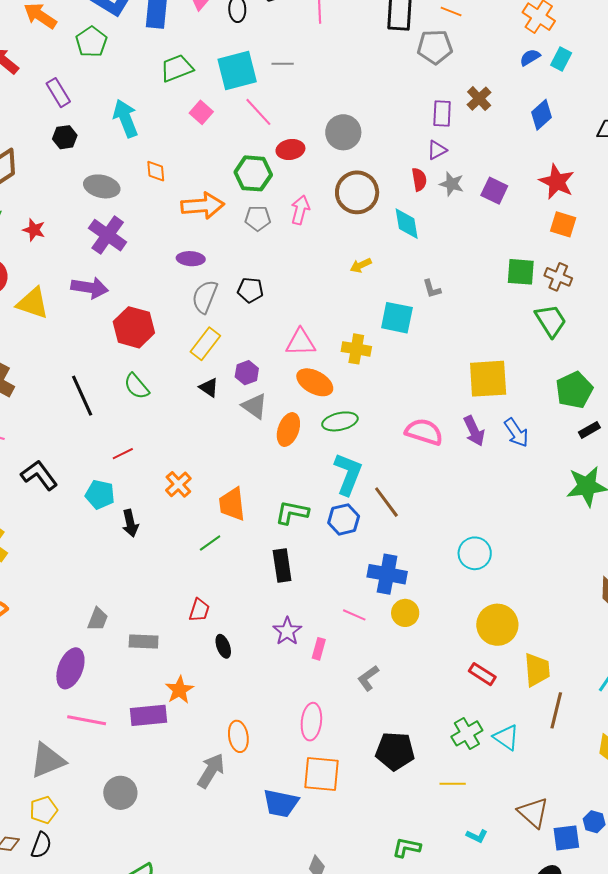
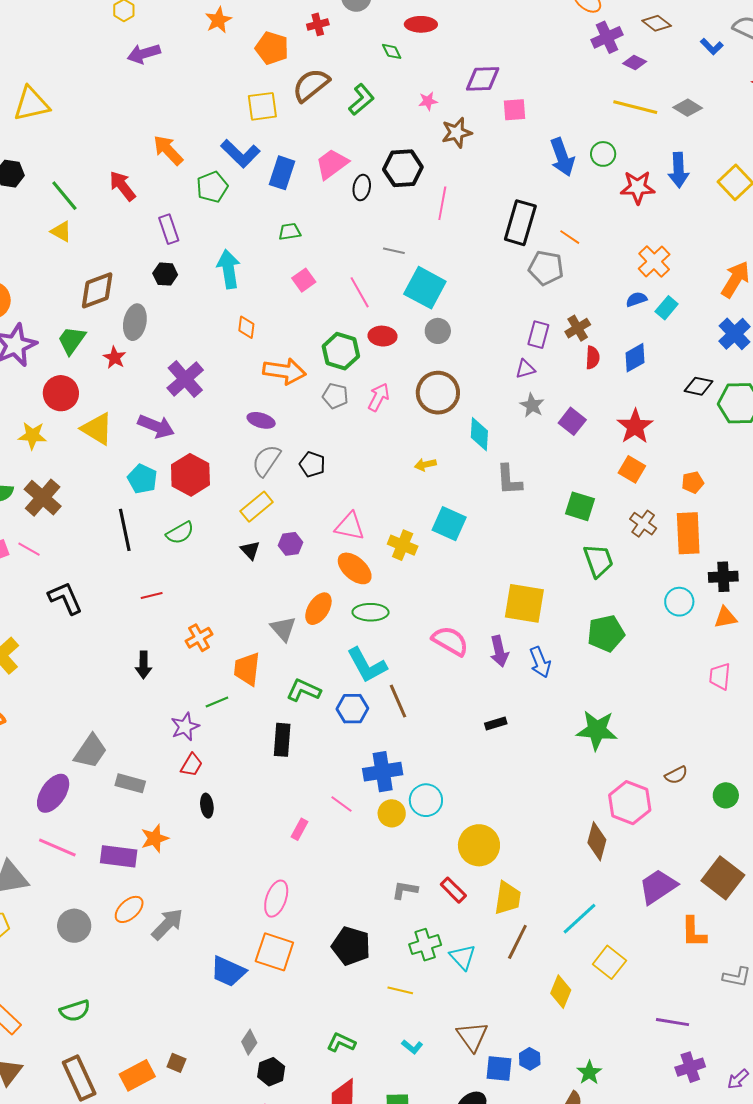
green trapezoid: (177, 68) -> (290, 232), size x0.7
cyan square: (237, 70) -> (425, 288), moved, turned 30
gray circle: (343, 132) -> (438, 331), size x0.7
red semicircle: (419, 179) -> (593, 358), moved
gray ellipse: (102, 186) -> (135, 322), moved, turned 76
brown cross: (558, 277) -> (643, 524), moved
gray L-shape: (432, 289) -> (509, 480), moved, size x1.6
green semicircle: (137, 386) -> (180, 533), turned -92
gray triangle: (254, 406) -> (283, 629), moved
black rectangle: (589, 430) -> (496, 723), moved
cyan L-shape: (348, 474) -> (367, 665), turned 117
cyan pentagon: (100, 495) -> (142, 479), moved
cyan circle: (475, 553) -> (426, 800), moved
blue cross: (387, 574) -> (383, 772), turned -33
gray trapezoid: (98, 619) -> (91, 751), size x1.5
purple star: (287, 631) -> (185, 727), moved
gray L-shape: (368, 678) -> (405, 890), moved, turned 32
orange ellipse: (238, 736) -> (129, 909), moved, turned 44

